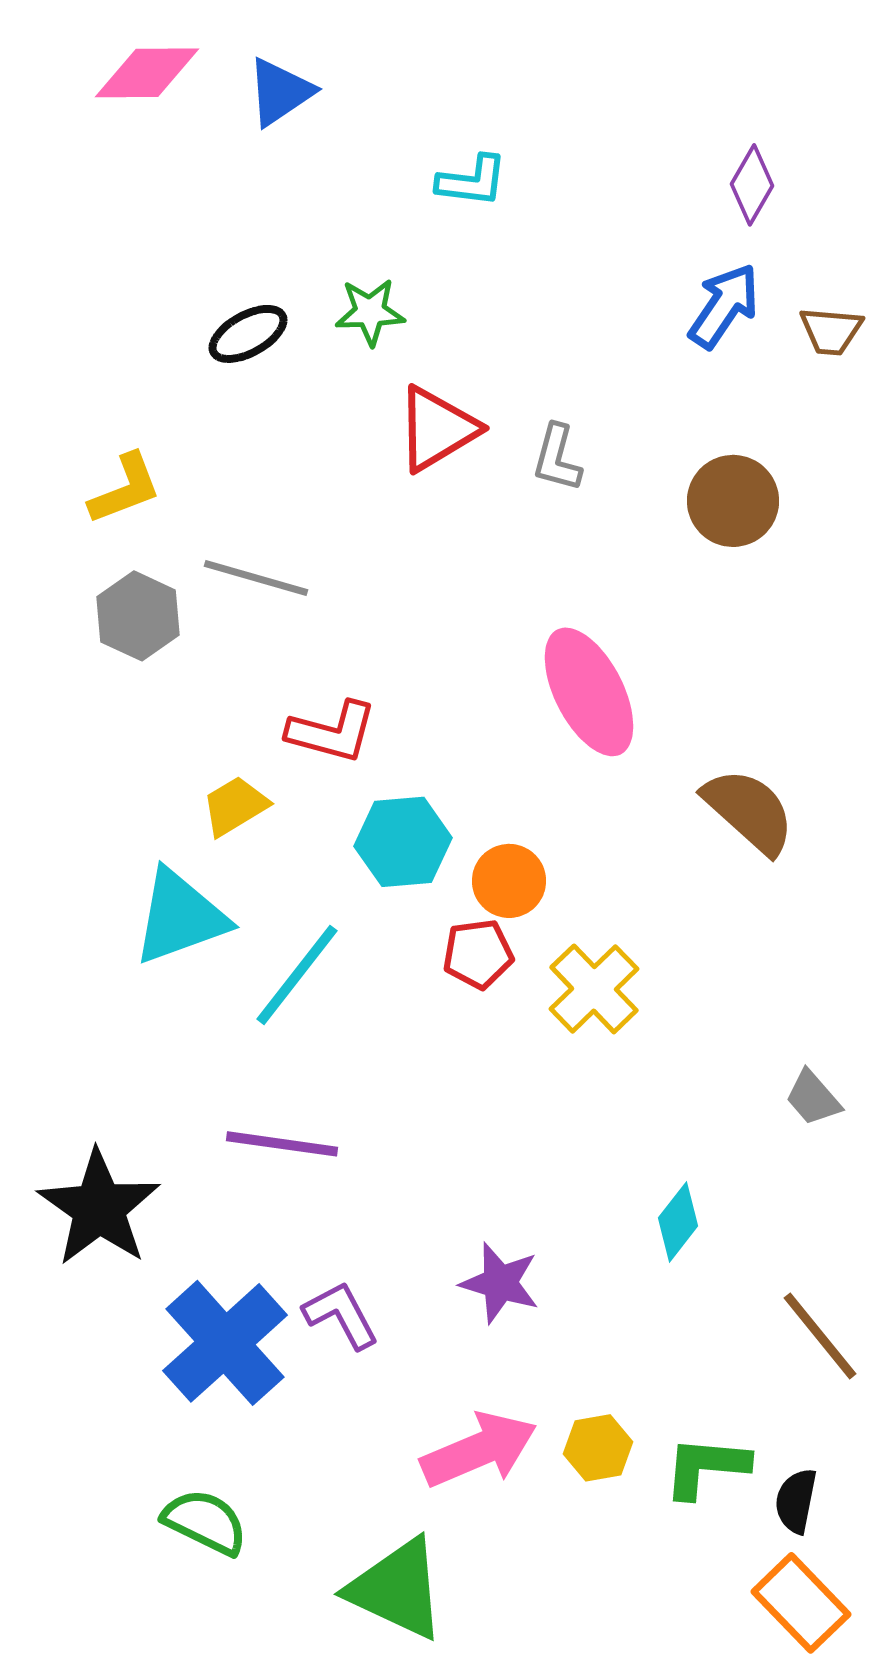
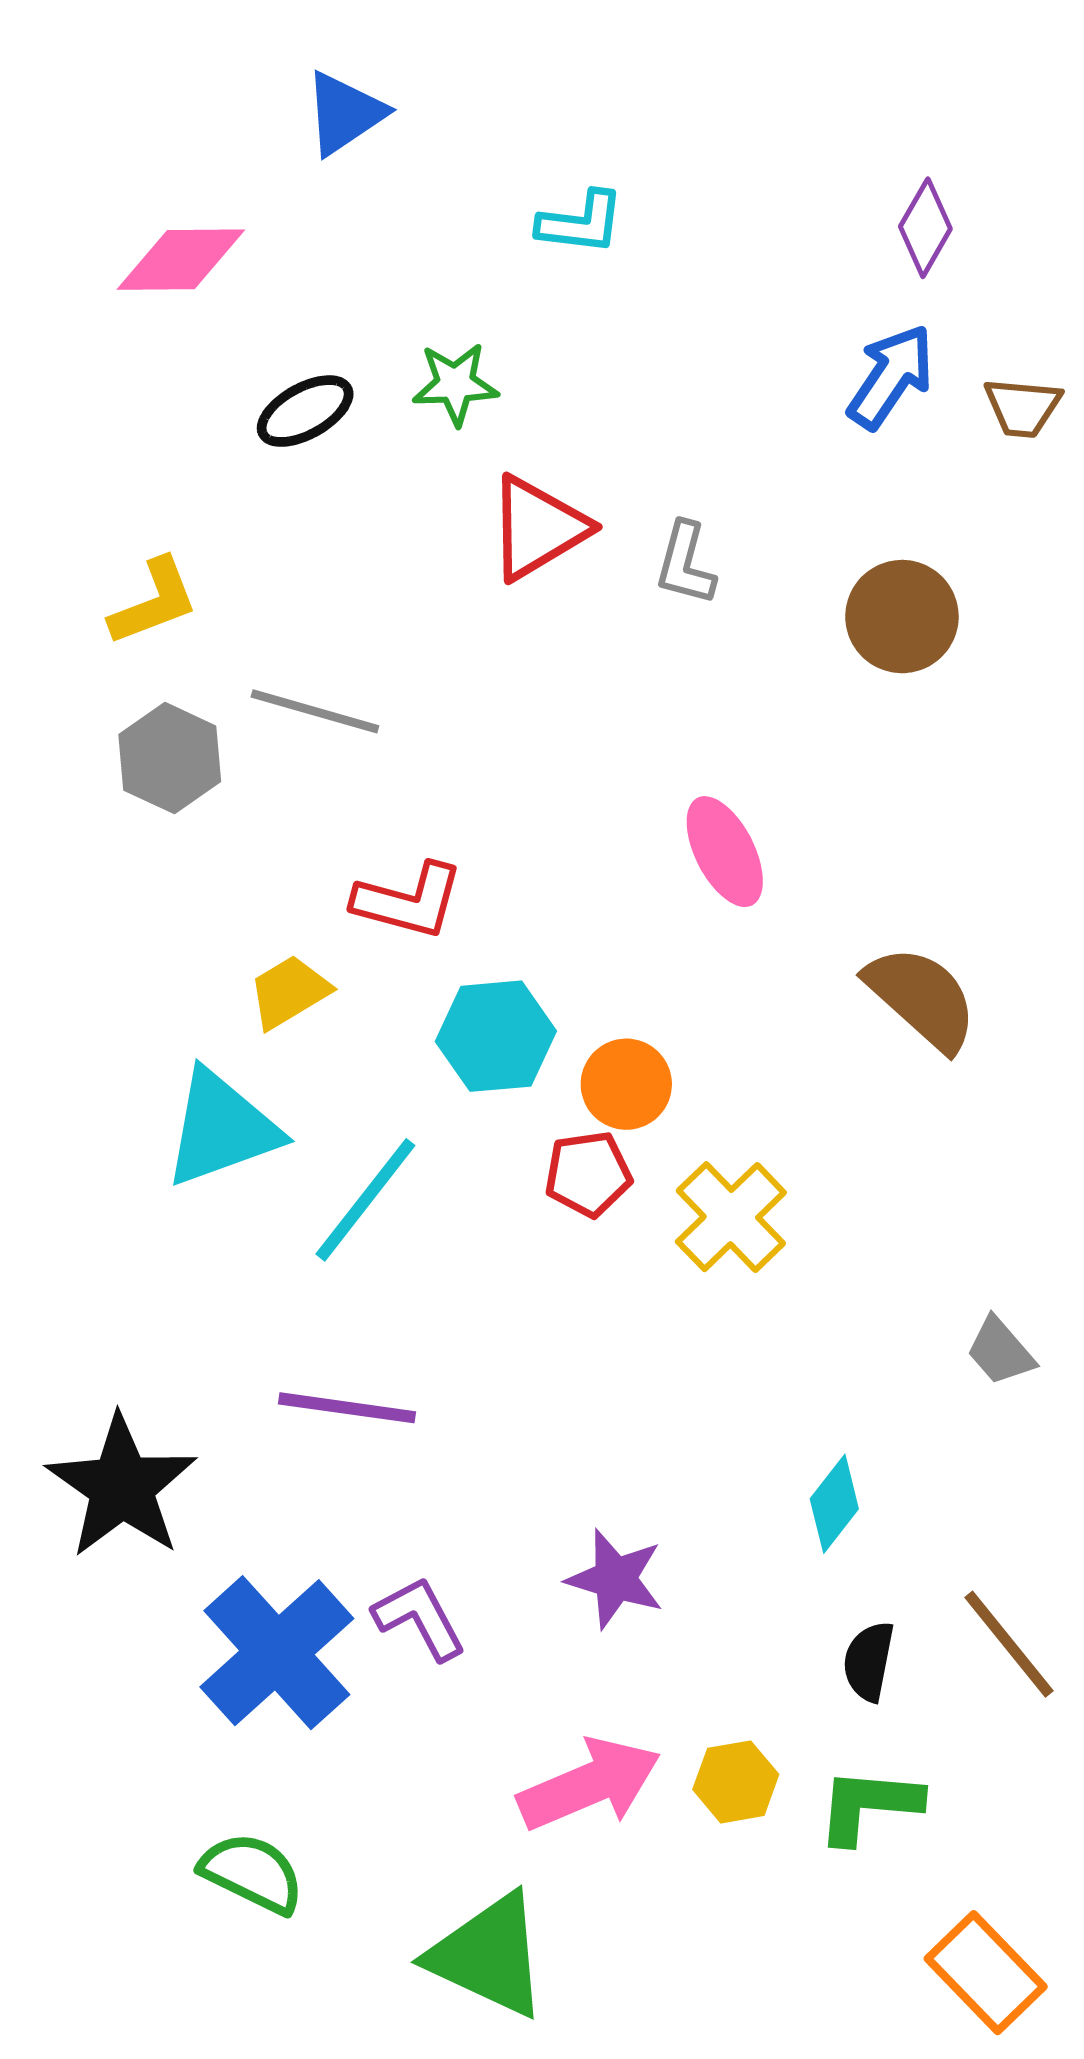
pink diamond: (147, 73) -> (181, 260), moved
pink ellipse: (589, 692) -> (725, 852), size x0.7
black semicircle: (796, 1501) -> (869, 1661), moved

